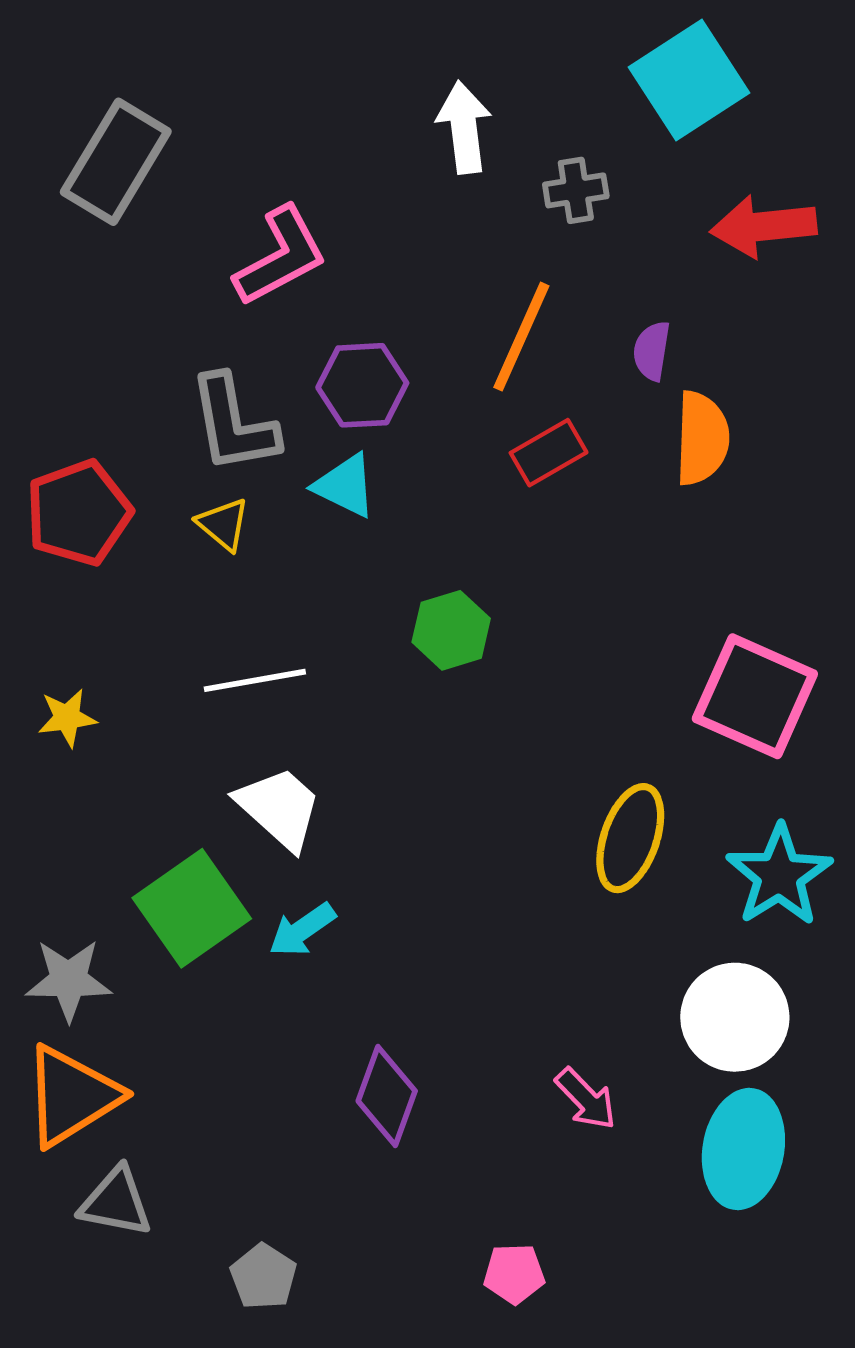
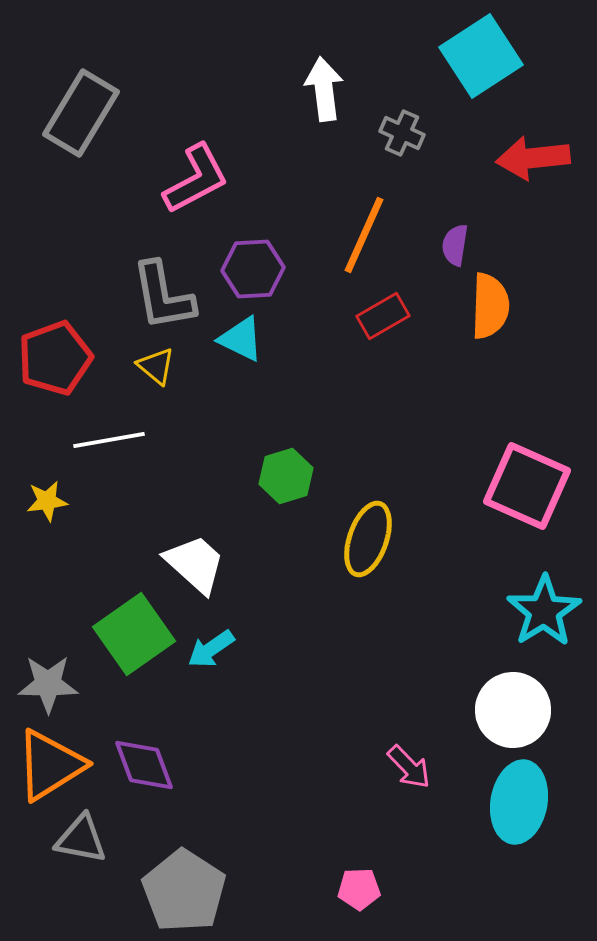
gray cross: (576, 190) -> (402, 133), turned 33
green hexagon: (451, 630) -> (286, 476), moved
white line: (255, 680) -> (109, 440), moved
yellow ellipse: (630, 838) -> (368, 539), moved
purple diamond: (387, 1096) -> (144, 765), moved, turned -40
gray pentagon: (263, 1277) -> (184, 891), size x1.8

